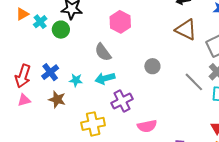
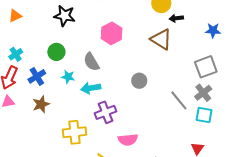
cyan cross: (40, 22) -> (16, 54), moved
green circle: (61, 30) -> (56, 52), moved
brown triangle: (186, 30) -> (161, 39), moved
cyan star: (76, 80) -> (68, 77), moved
brown star: (57, 99) -> (41, 104), turned 30

